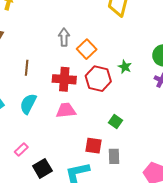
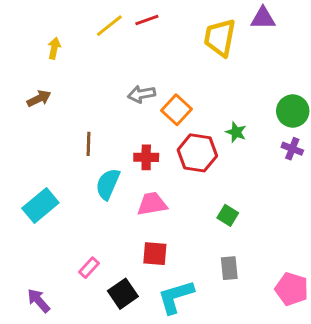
gray arrow: (64, 37) -> (141, 94), turned -96
red cross: (64, 79) -> (146, 157), size x0.7
cyan semicircle: (28, 104) -> (108, 184), moved
red square: (93, 146) -> (155, 254), moved

